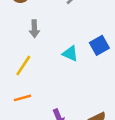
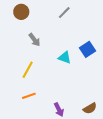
gray arrow: (34, 29) -> (34, 40), turned -32

